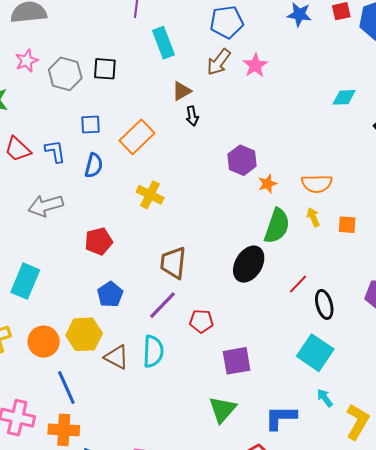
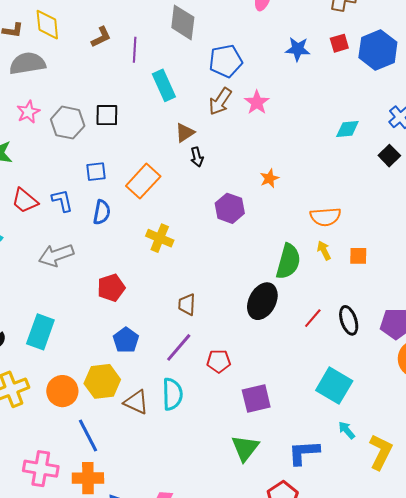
purple hexagon: (242, 160) -> (230, 208), moved
orange star: (268, 184) -> (269, 178), moved
brown trapezoid: (173, 263) -> (187, 305), size x0.7
black ellipse: (324, 304) -> (349, 320), moved

